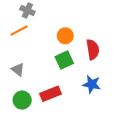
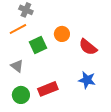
red semicircle: (93, 49) -> (88, 47), turned 138
green square: (64, 60) -> (38, 45), moved

